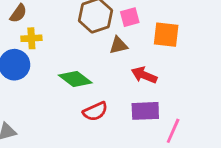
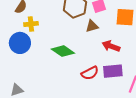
red semicircle: (95, 111) -> (90, 73), moved

